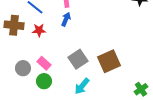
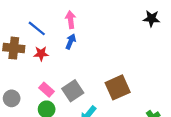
gray square: (78, 59) -> (73, 91), moved
gray circle: (23, 68) -> (12, 98), moved

